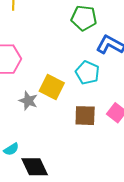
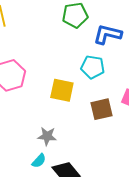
gray star: (28, 101) -> (47, 136), moved

